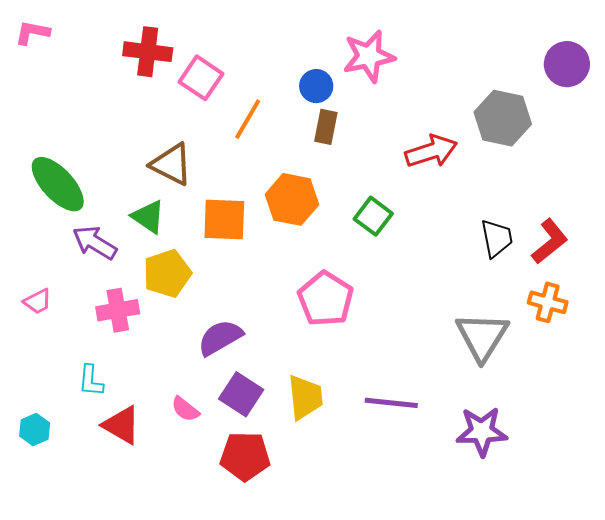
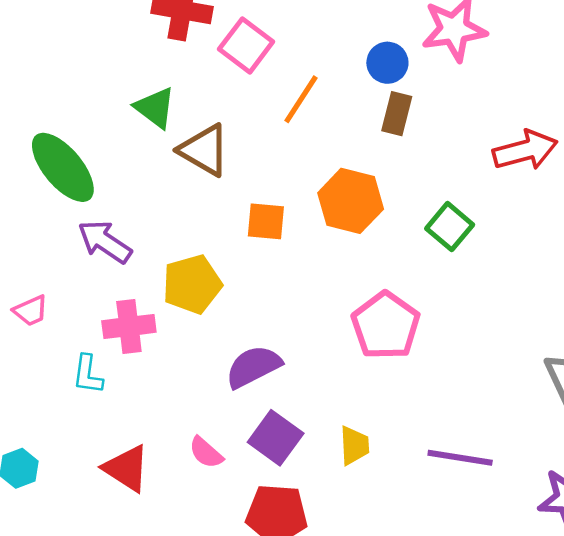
green triangle: (148, 217) -> (155, 108), moved
orange square: (224, 220) -> (266, 221), size x0.7
cyan L-shape: (91, 381) -> (88, 374), moved
yellow trapezoid: (305, 397) -> (354, 445), size x0.7

